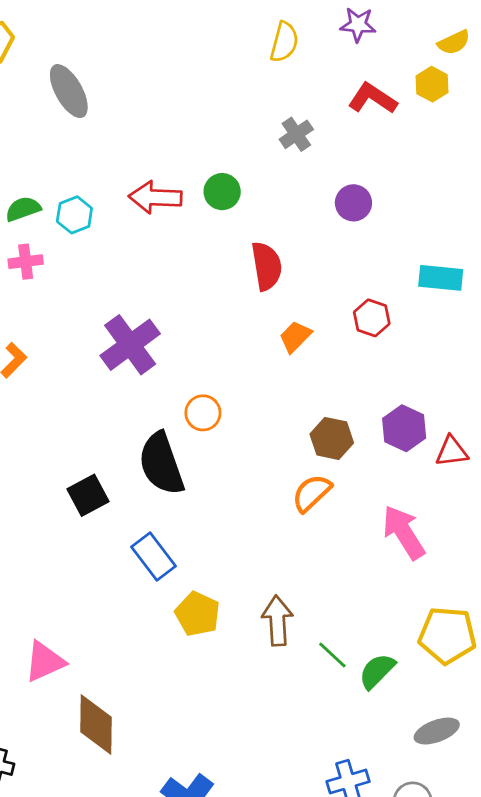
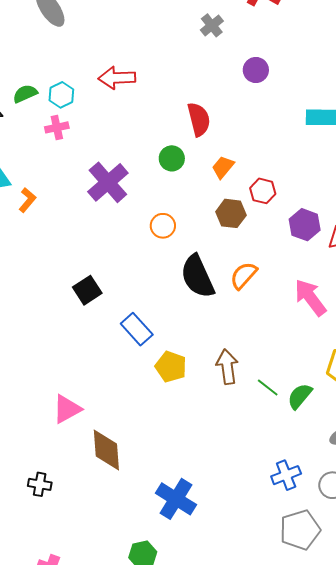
green circle: (222, 192) -> (172, 158), moved
pink cross: (26, 262) -> (57, 127), moved
red hexagon: (372, 318) -> (263, 191), moved
brown hexagon: (332, 438) -> (231, 213), moved
black semicircle: (161, 464) -> (197, 276), moved

